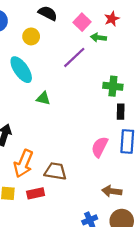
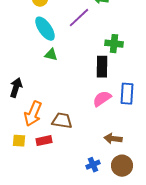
cyan ellipse: (21, 70) -> (45, 29), moved
black rectangle: (121, 112) -> (102, 67), moved, size x1.5
pink semicircle: (100, 147) -> (102, 99), turned 30

